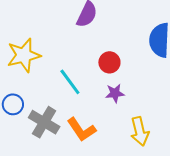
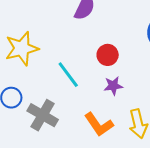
orange L-shape: (81, 130) -> (99, 124), moved

